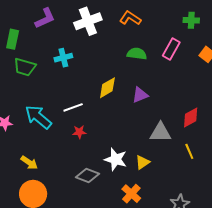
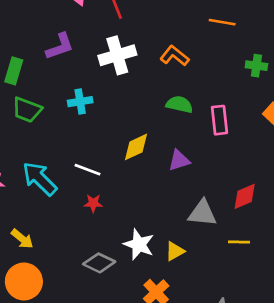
pink rectangle: (171, 49) -> (219, 120), moved, turned -40
white line: (73, 107) -> (87, 170), turned 36
yellow line: (189, 151) -> (239, 242), turned -70

